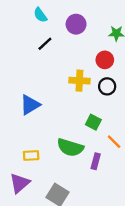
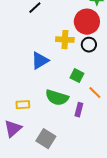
red circle: (105, 60) -> (87, 22), size x1.6
blue triangle: (30, 105) -> (40, 61), moved

